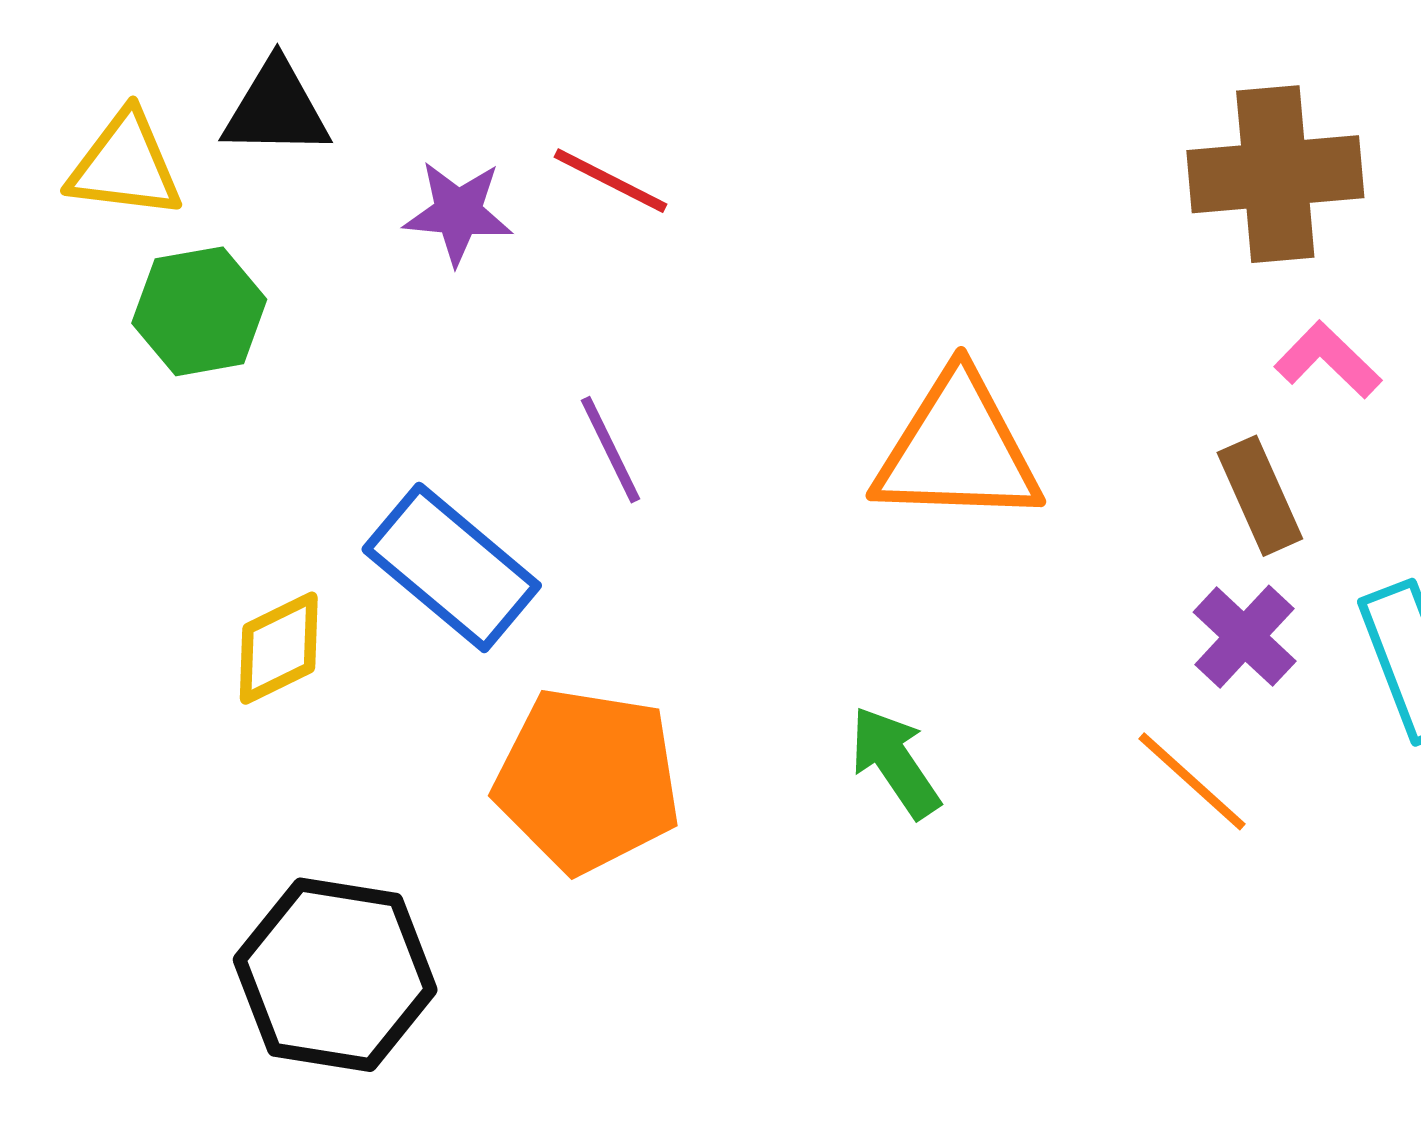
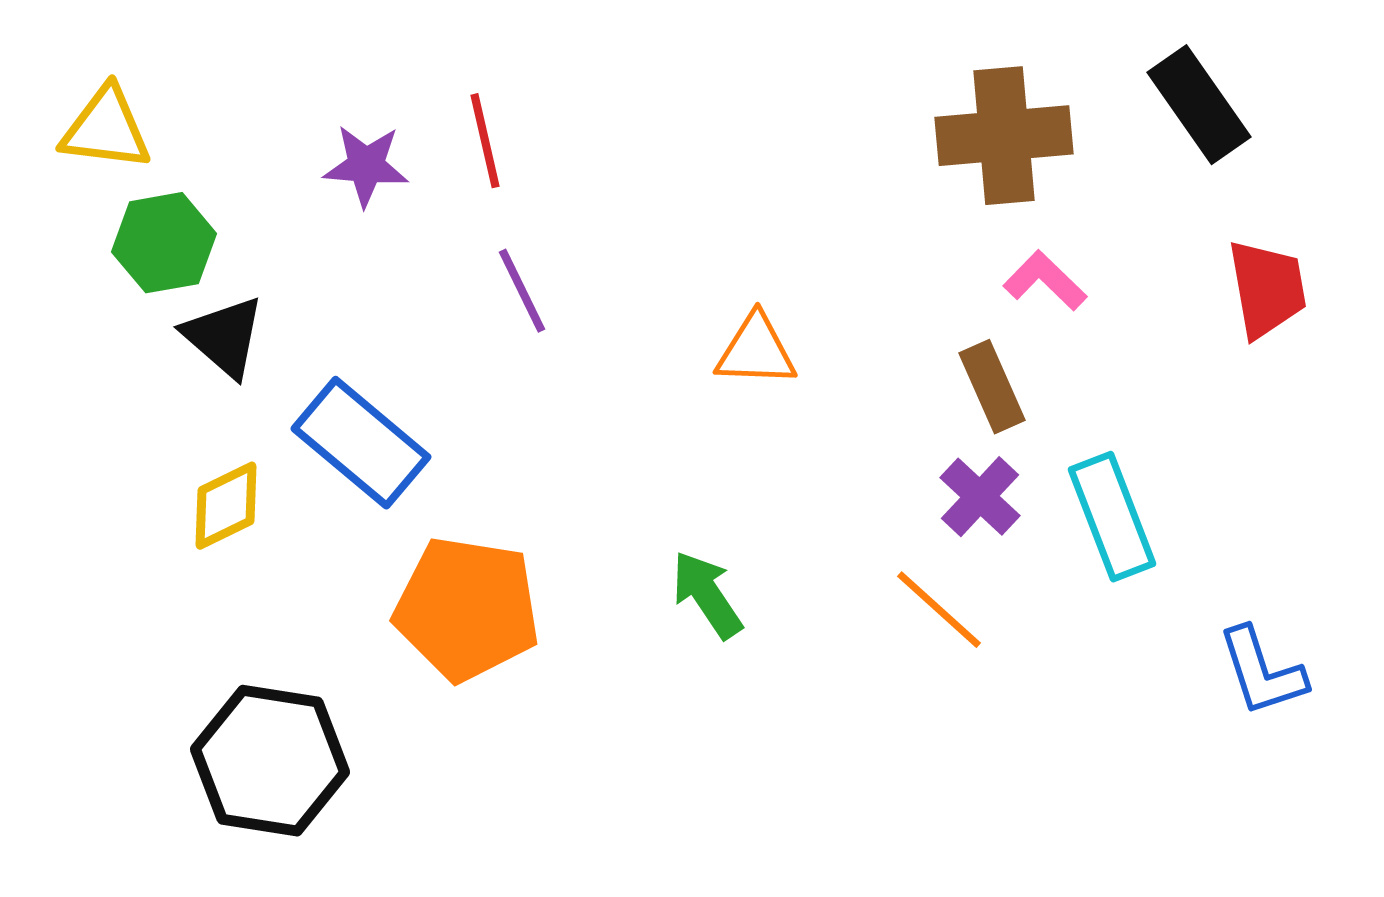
black triangle: (276, 109) -> (224, 337), moved, turned 40
red line: (611, 181) -> (485, 141), turned 50
purple line: (611, 450) -> (522, 291), moved
orange triangle: (958, 450) -> (756, 351), size x0.6

